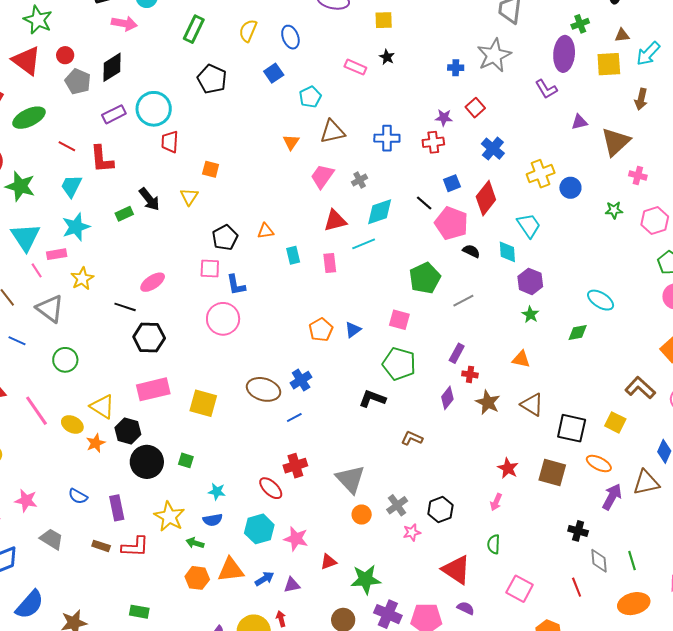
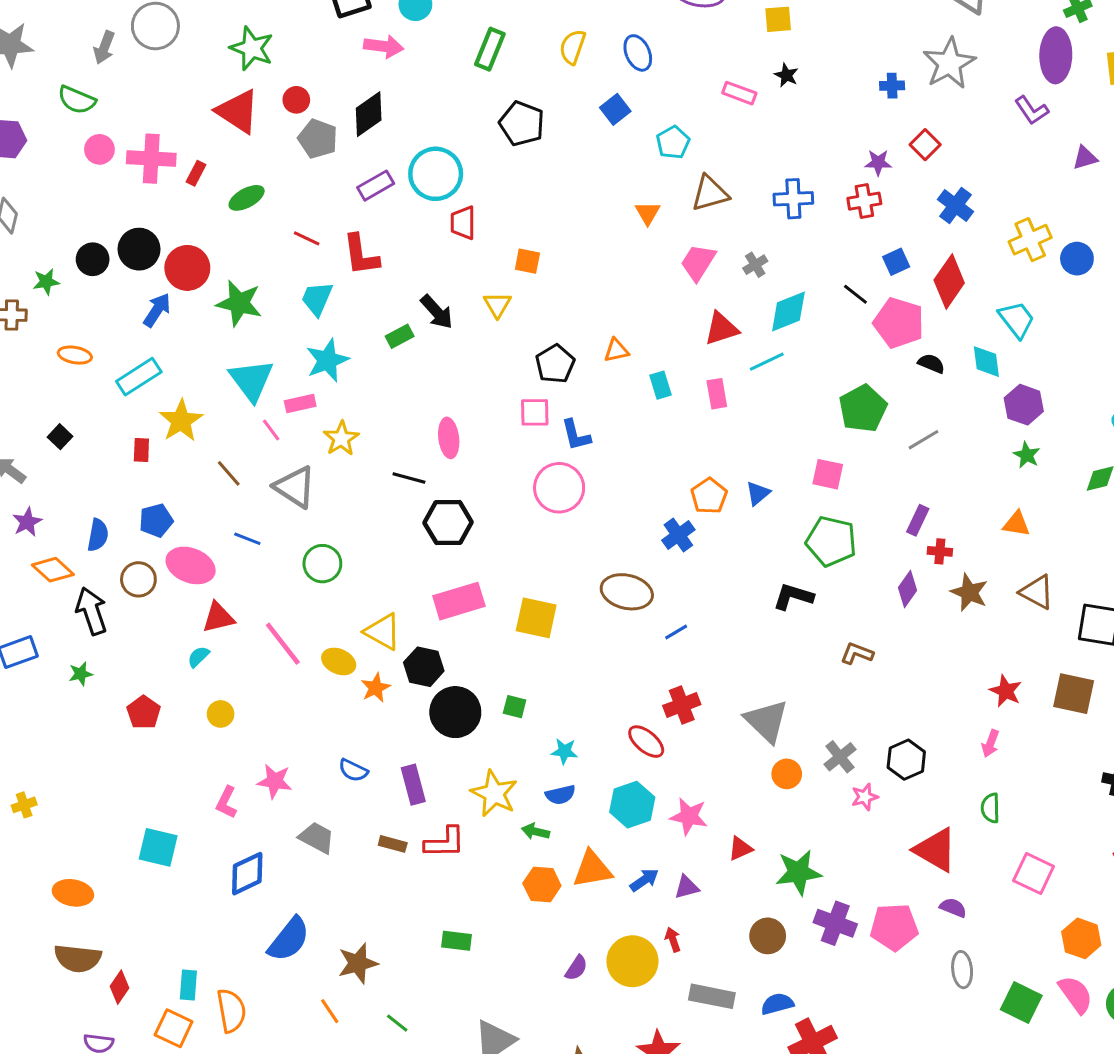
green ellipse: (29, 118) -> (247, 198), size x0.7
pink ellipse: (153, 282) -> (449, 438), turned -60
blue cross: (301, 380) -> (678, 535), moved

